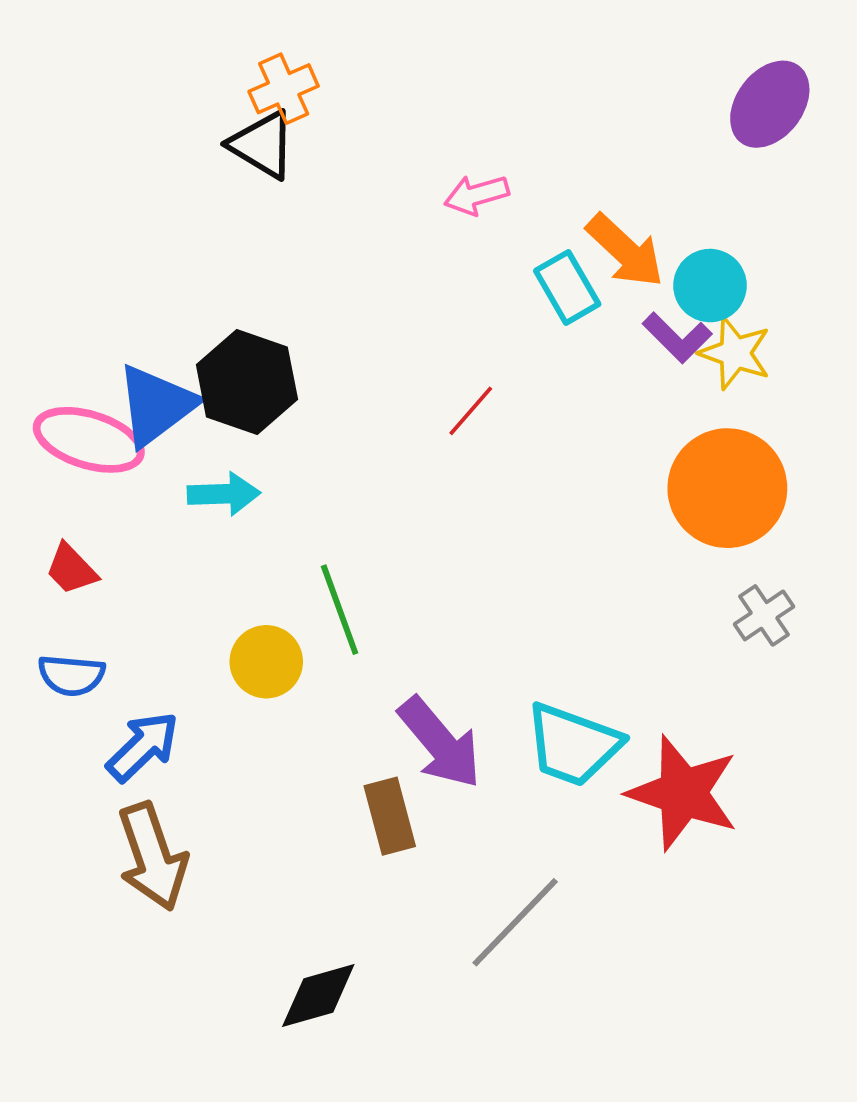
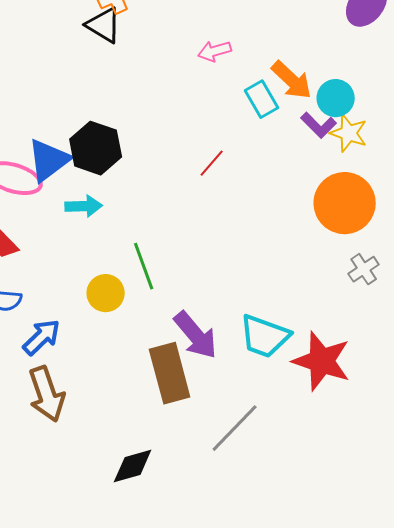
brown rectangle: (390, 816) -> (170, 373), size x1.5

